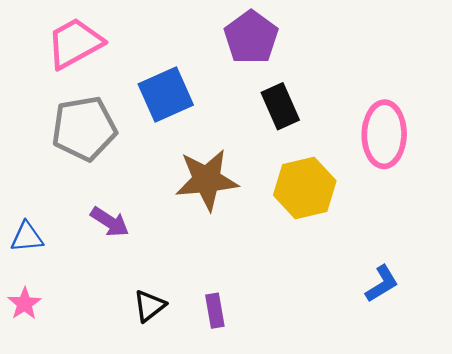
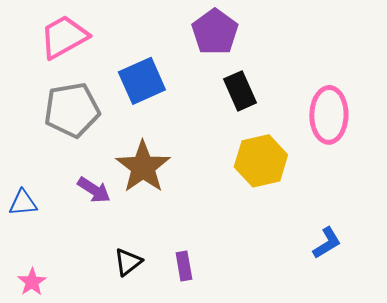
brown star: (207, 180) -> (143, 167), moved, turned -30
pink star: (25, 304) -> (32, 282), moved

